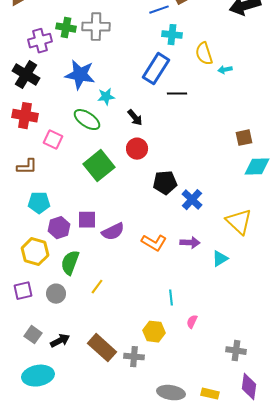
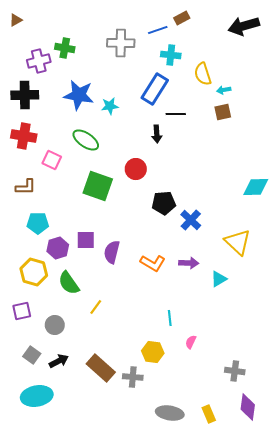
gray cross: (96, 27) -> (121, 43), moved
black cross: (26, 75) -> (25, 95), turned -32
cyan star: (106, 97) -> (110, 106), moved
black arrow: (135, 118) -> (157, 134), moved, turned 36
brown square: (244, 138) -> (223, 112), moved
green square: (99, 166) -> (98, 186), turned -32
purple semicircle: (113, 232) -> (112, 252), turned 130
green semicircle: (70, 263) -> (69, 283), turned -55
gray circle: (56, 294) -> (55, 325), moved
yellow rectangle: (210, 394) -> (209, 414), turned 54

